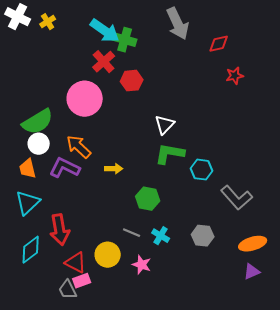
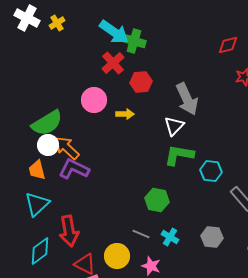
gray arrow: (178, 24) -> (187, 99), moved
pink circle: (85, 99) -> (94, 100), size x0.7
orange arrow: (79, 147) -> (67, 148), moved
yellow arrow: (114, 169) -> (125, 114), moved

